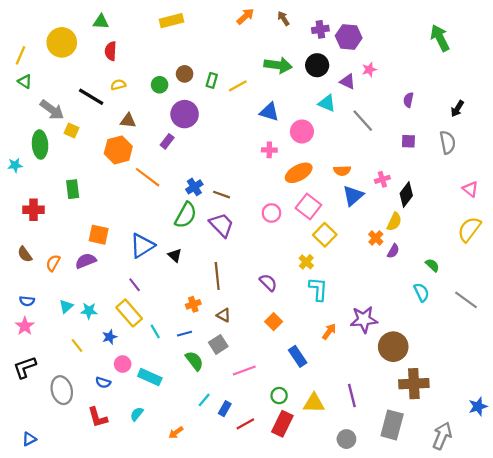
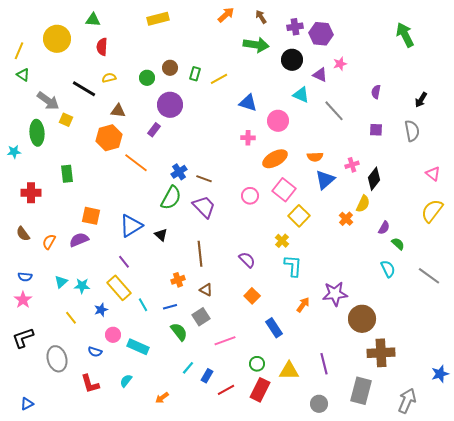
green arrow: (278, 65) -> (256, 45), moved
purple semicircle: (393, 251) -> (384, 228), moved

